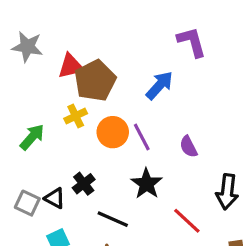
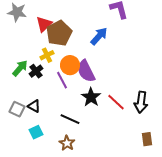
red triangle: (71, 66) -> (44, 24), turned -30
purple line: (142, 137) -> (62, 80), moved
purple semicircle: (188, 147) -> (86, 71), moved, size x1.6
black cross: (84, 184) -> (36, 71), moved
red line: (187, 221) -> (116, 102), moved

